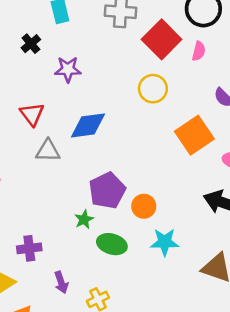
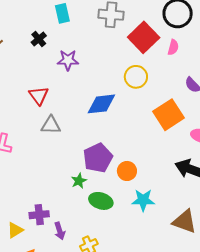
blue diamond: (88, 125) -> (101, 104), moved
purple cross: (29, 248) -> (39, 215), moved

